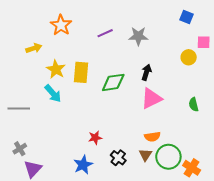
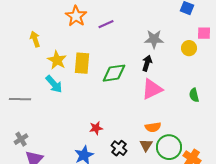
orange star: (61, 25) -> (76, 16), moved
gray star: (138, 36) -> (154, 39), moved
yellow arrow: (34, 48) -> (35, 39), turned -91

